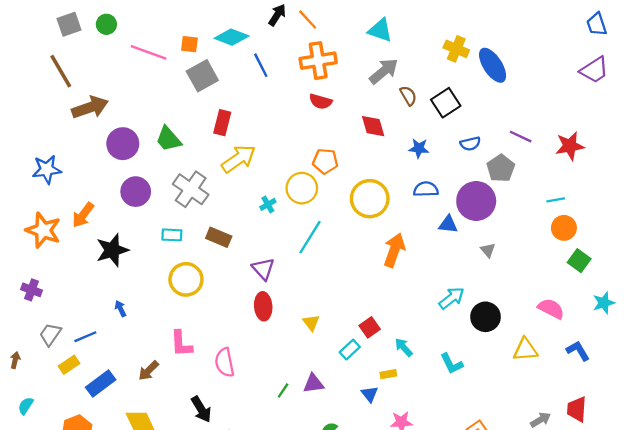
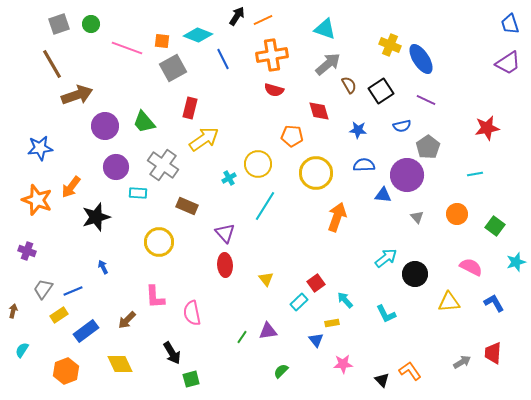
orange line: (308, 20) -> (263, 20), turned -72
purple line: (521, 137) -> (426, 100), moved
orange pentagon: (325, 161) -> (292, 136), moved
orange circle: (564, 228) -> (457, 214), moved
cyan rectangle: (172, 235) -> (138, 193), moved

